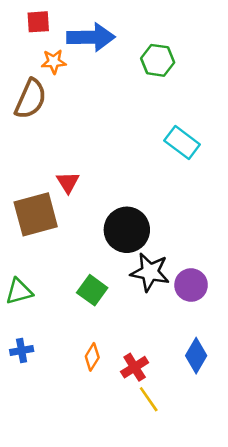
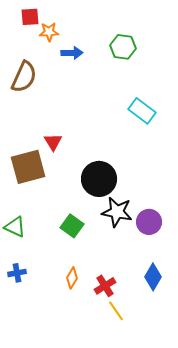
blue arrow: (91, 37) -> (72, 53), moved, size x0.6
orange star: (54, 62) -> (49, 32), moved
green triangle: (19, 291) -> (15, 227), turned 40

